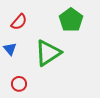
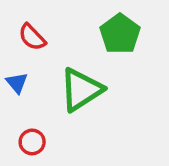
red semicircle: (19, 22) -> (32, 37), turned 96

